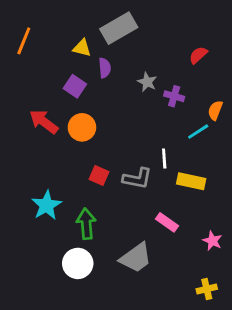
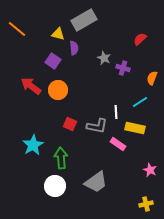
orange line: (24, 41) -> (17, 29), turned -72
cyan line: (198, 132) -> (140, 102), moved
pink rectangle: (167, 222) -> (118, 144), moved

